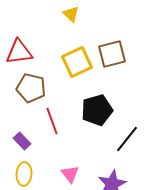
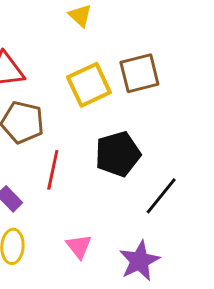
red line: (52, 121) -> (53, 170), turned 32

